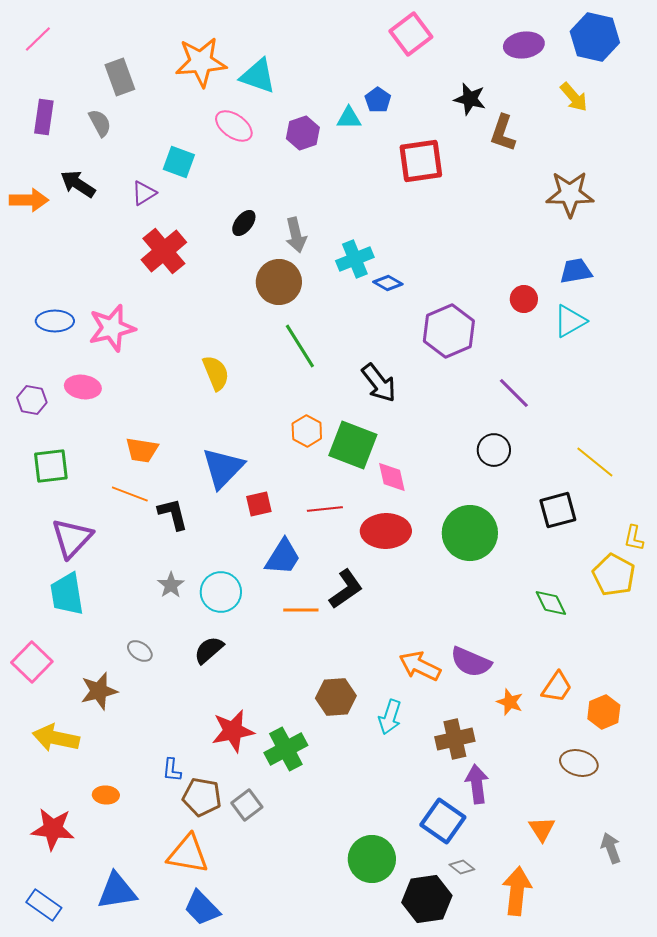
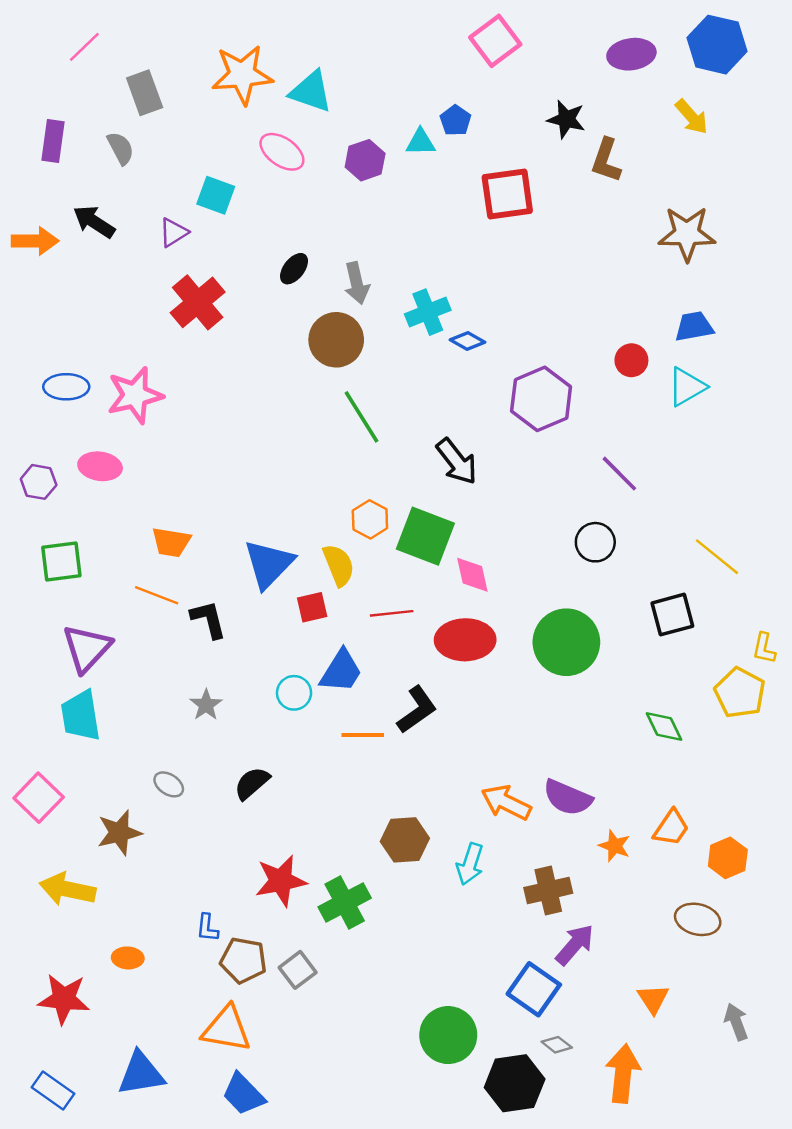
pink line: (38, 39) -> (84, 47), moved
yellow semicircle: (216, 373) -> (339, 565), moved
cyan circle: (221, 592) -> (294, 693), moved, size x0.7
purple arrow: (477, 784) -> (575, 945), turned 48

